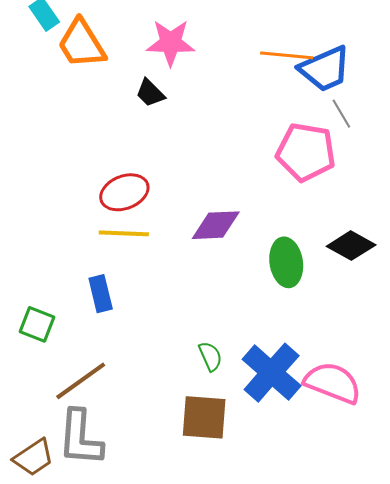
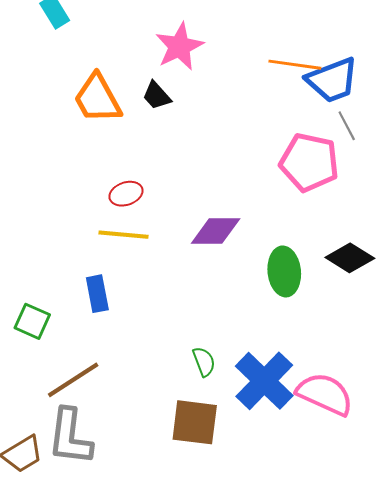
pink star: (171, 43) -> (179, 46), turned -30
orange trapezoid: (82, 44) -> (97, 99), moved
red ellipse: (124, 192) -> (126, 194), size x0.7

